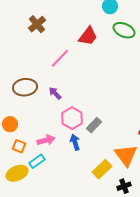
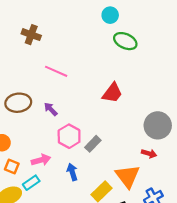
brown cross: (37, 24) -> (31, 35), turned -30
red trapezoid: (88, 36) -> (112, 93), moved
pink line: (60, 58) -> (56, 71), turned 70
blue arrow: (75, 142) -> (72, 172), moved

